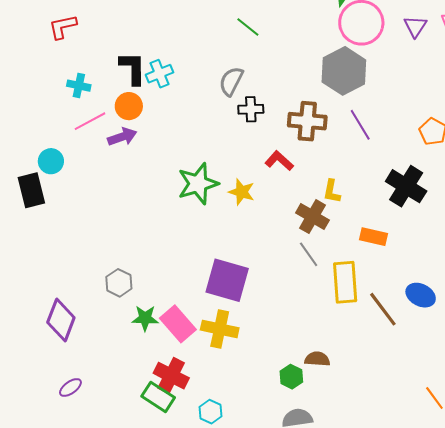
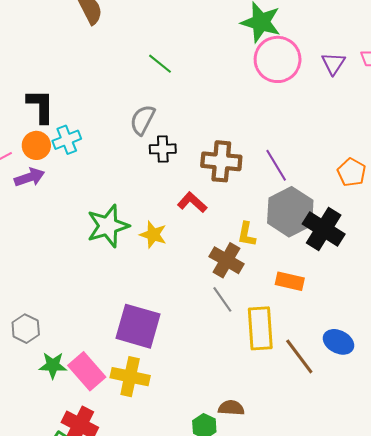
gray hexagon: (344, 71) -> (290, 212), moved
cyan cross: (159, 74) -> (67, 140), moved

